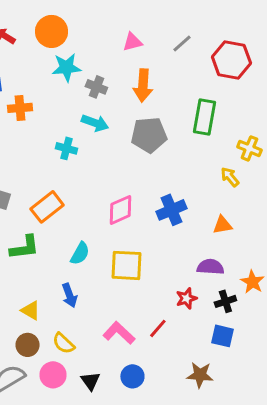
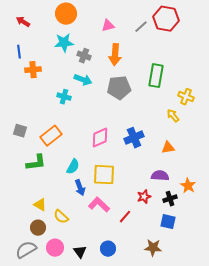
orange circle: (52, 31) -> (66, 14), moved
red hexagon: (231, 60) -> (166, 19), moved
blue arrow: (69, 295) -> (80, 188), moved
pink L-shape: (119, 333) -> (99, 205), moved
yellow semicircle: (63, 343) -> (61, 217), moved

